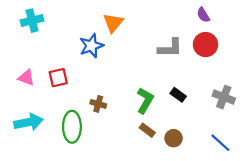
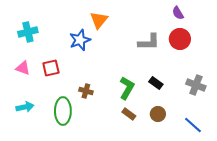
cyan cross: (32, 21) -> (28, 32), moved
cyan arrow: (29, 122) -> (25, 107), size x0.7
brown circle: (174, 138) -> (158, 114), moved

